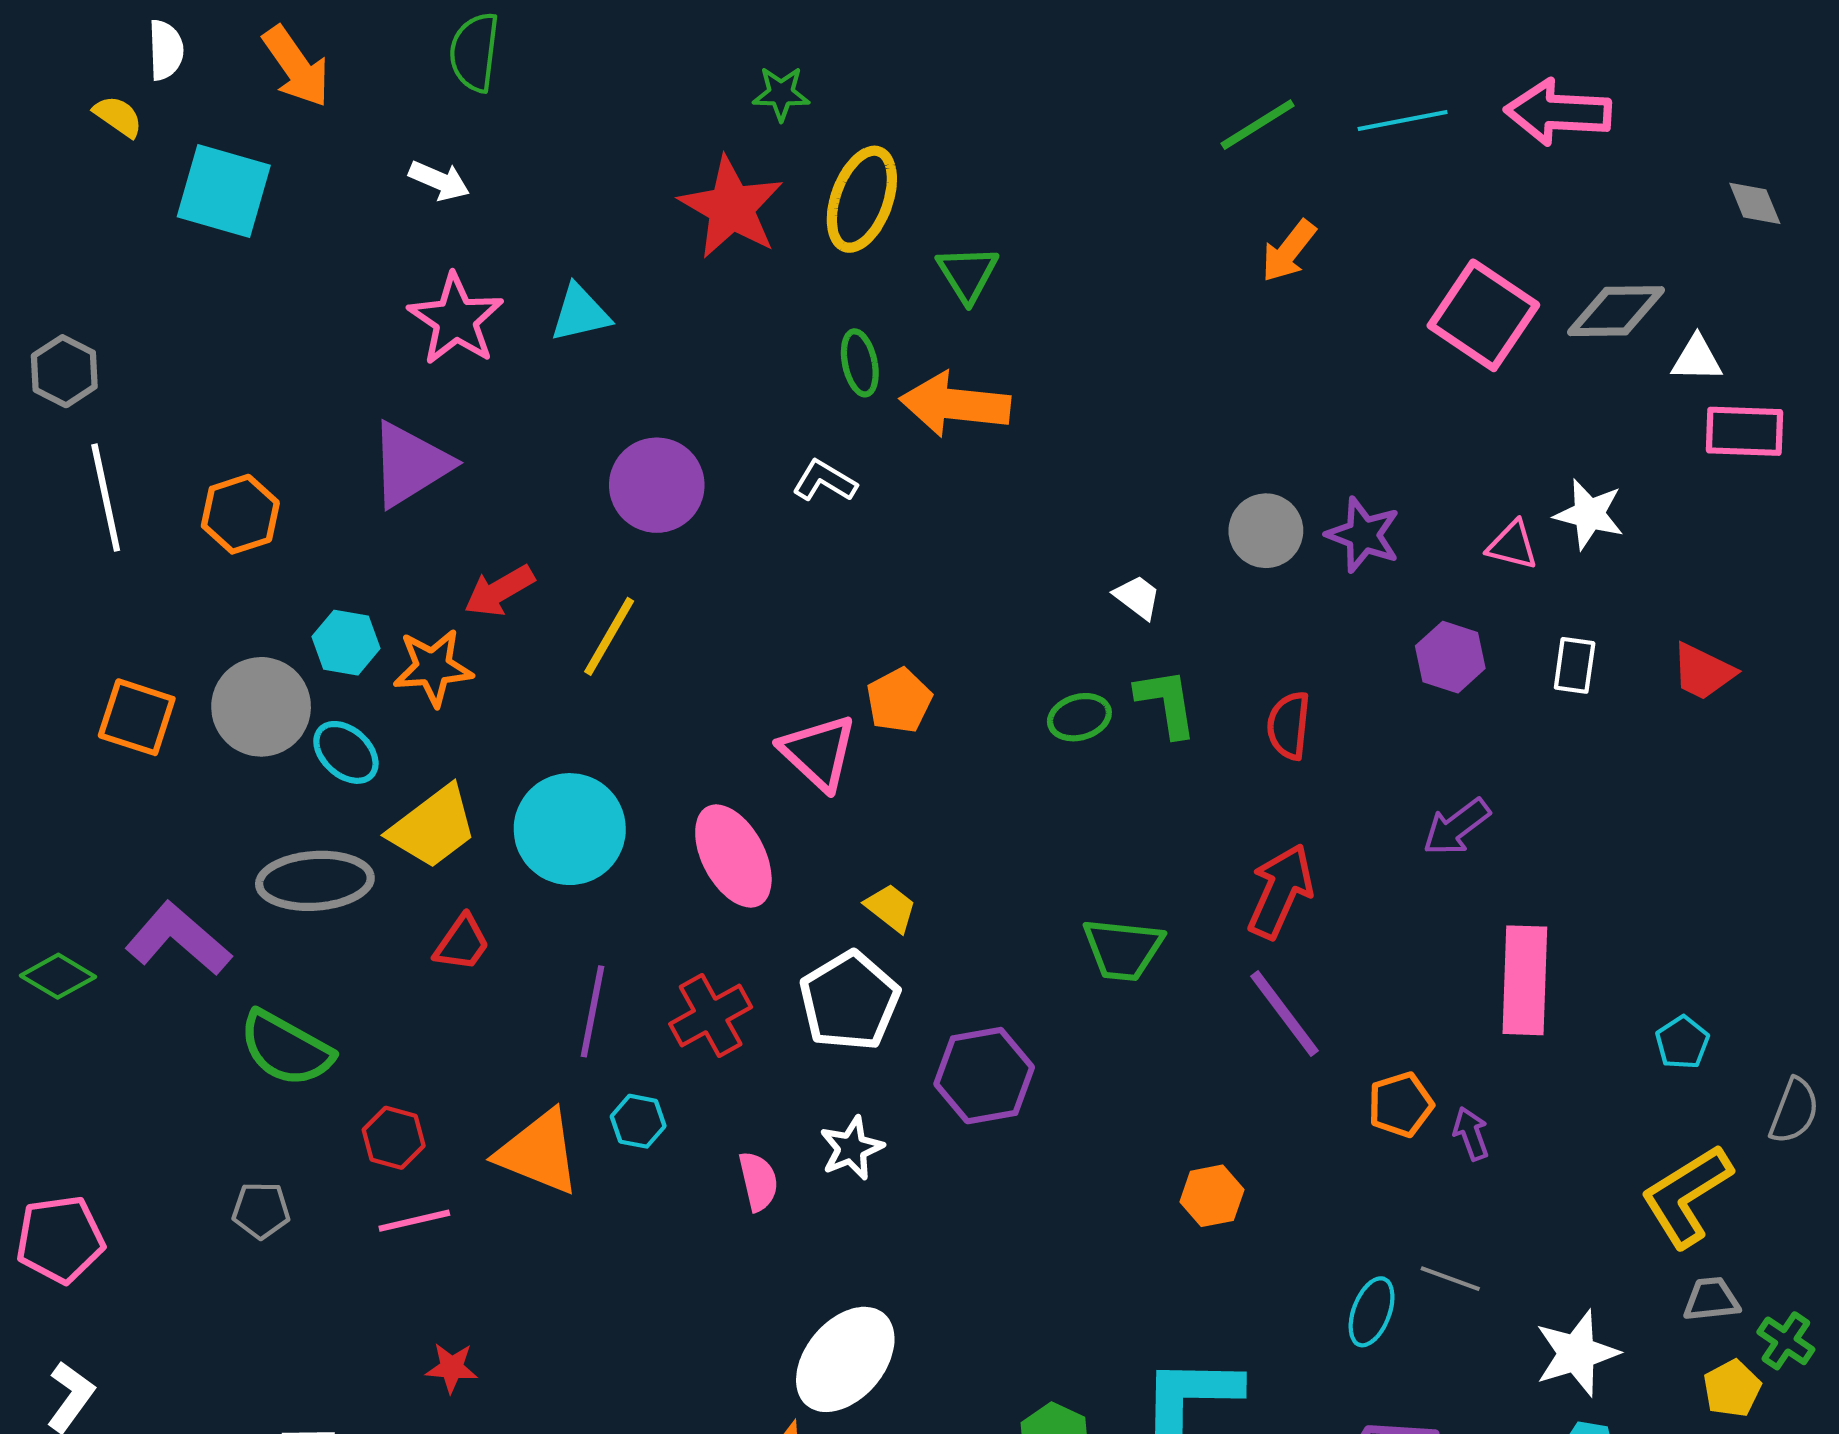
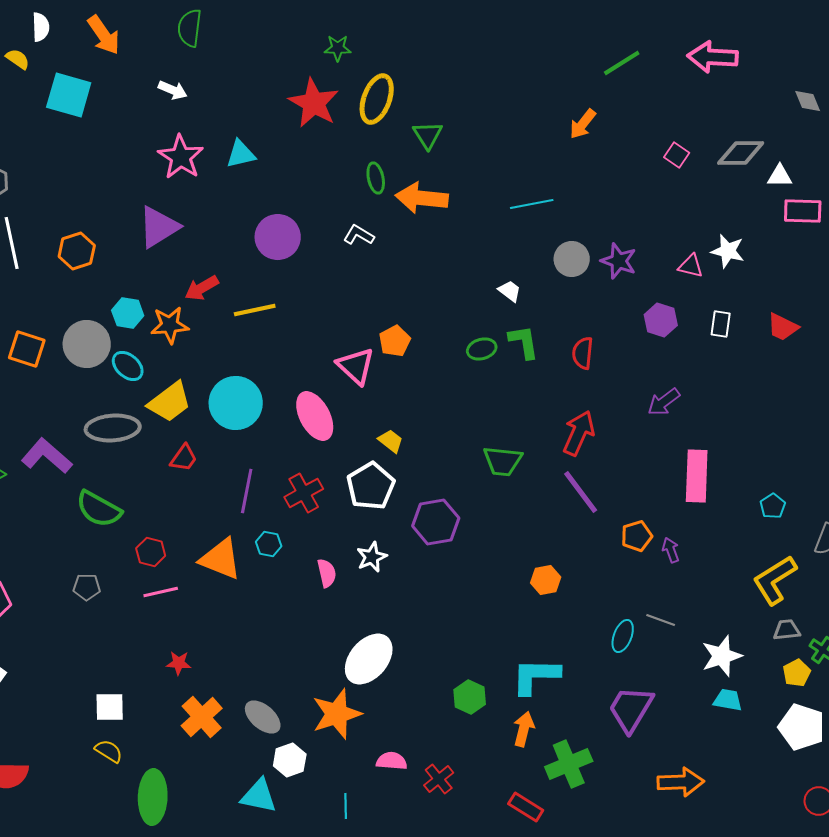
cyan line: (1403, 121) -> (532, 204), moved
green line: (1258, 125) -> (622, 63), moved
pink square: (1483, 315) -> (677, 155), size x0.5
yellow line: (609, 636) -> (255, 310), turned 48

